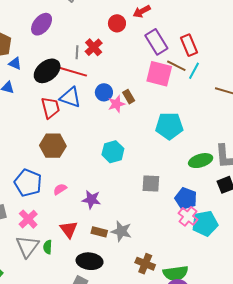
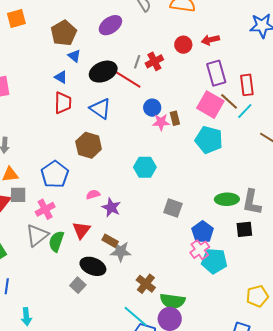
blue triangle: (70, 97) -> (100, 109), moved
red trapezoid: (50, 108) -> (63, 103), moved
cyan pentagon: (169, 126) -> (209, 140), moved
pink semicircle: (60, 189) -> (93, 194), moved
gray star: (121, 231) -> (121, 251), moved, turned -30
green semicircle: (48, 247) -> (56, 241), size x1.5

